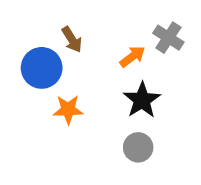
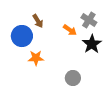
orange arrow: (132, 57) -> (70, 30), turned 72
black star: (142, 100) -> (92, 44), moved

